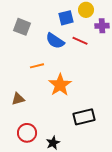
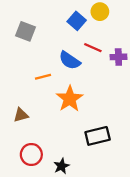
blue square: (66, 18) -> (77, 21), turned -35
purple cross: (102, 26) -> (118, 57), moved
blue semicircle: (55, 41) -> (70, 60), moved

